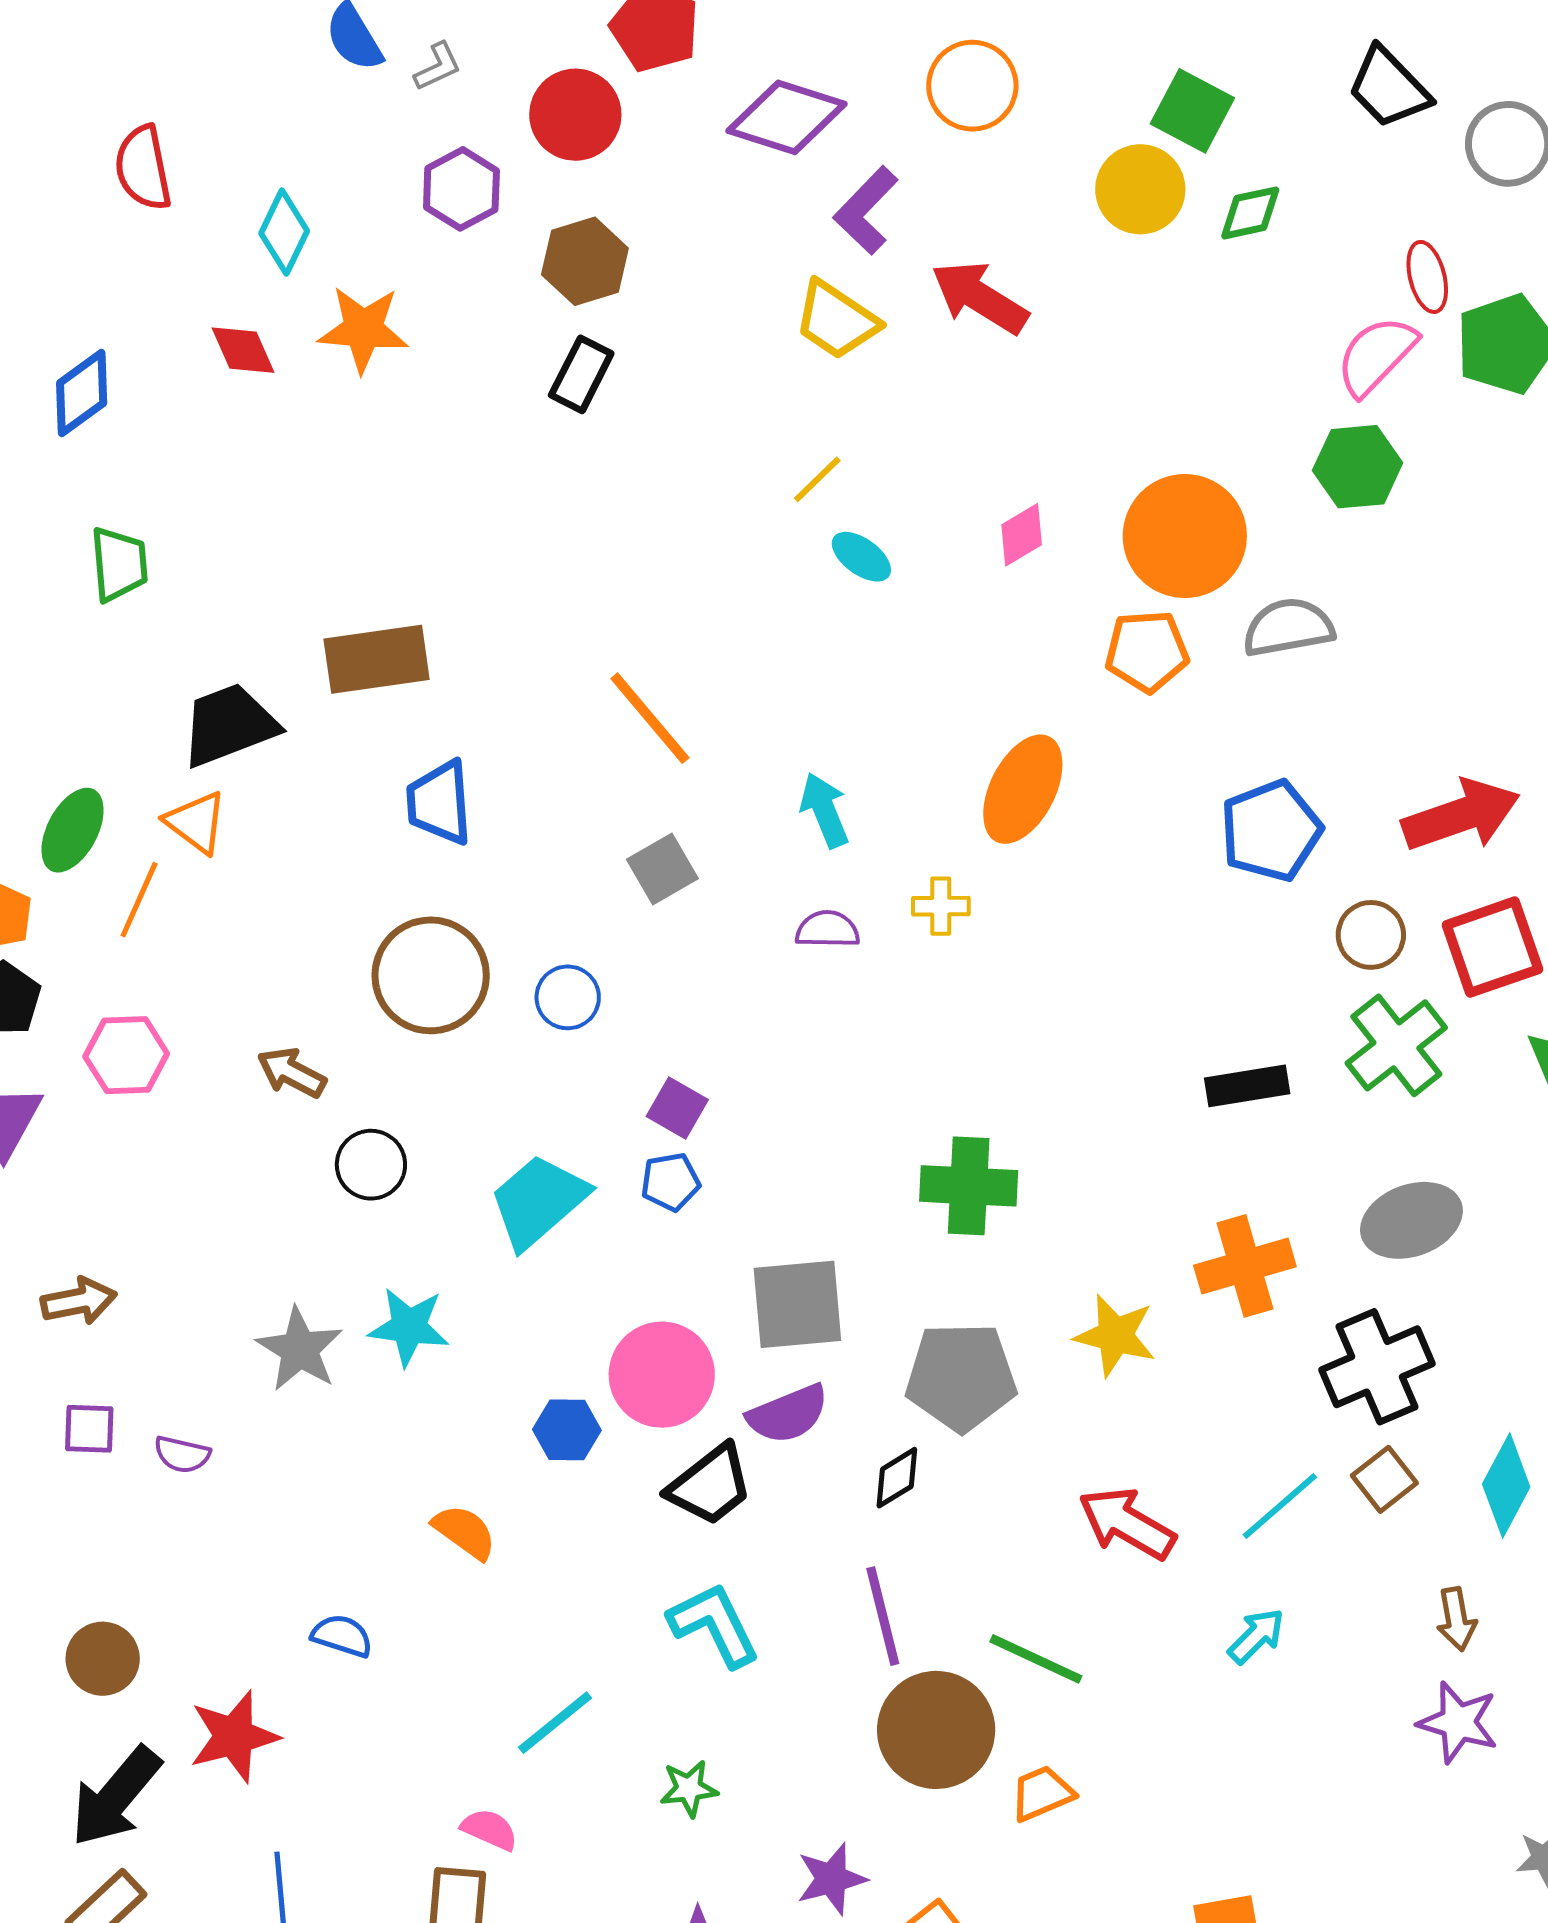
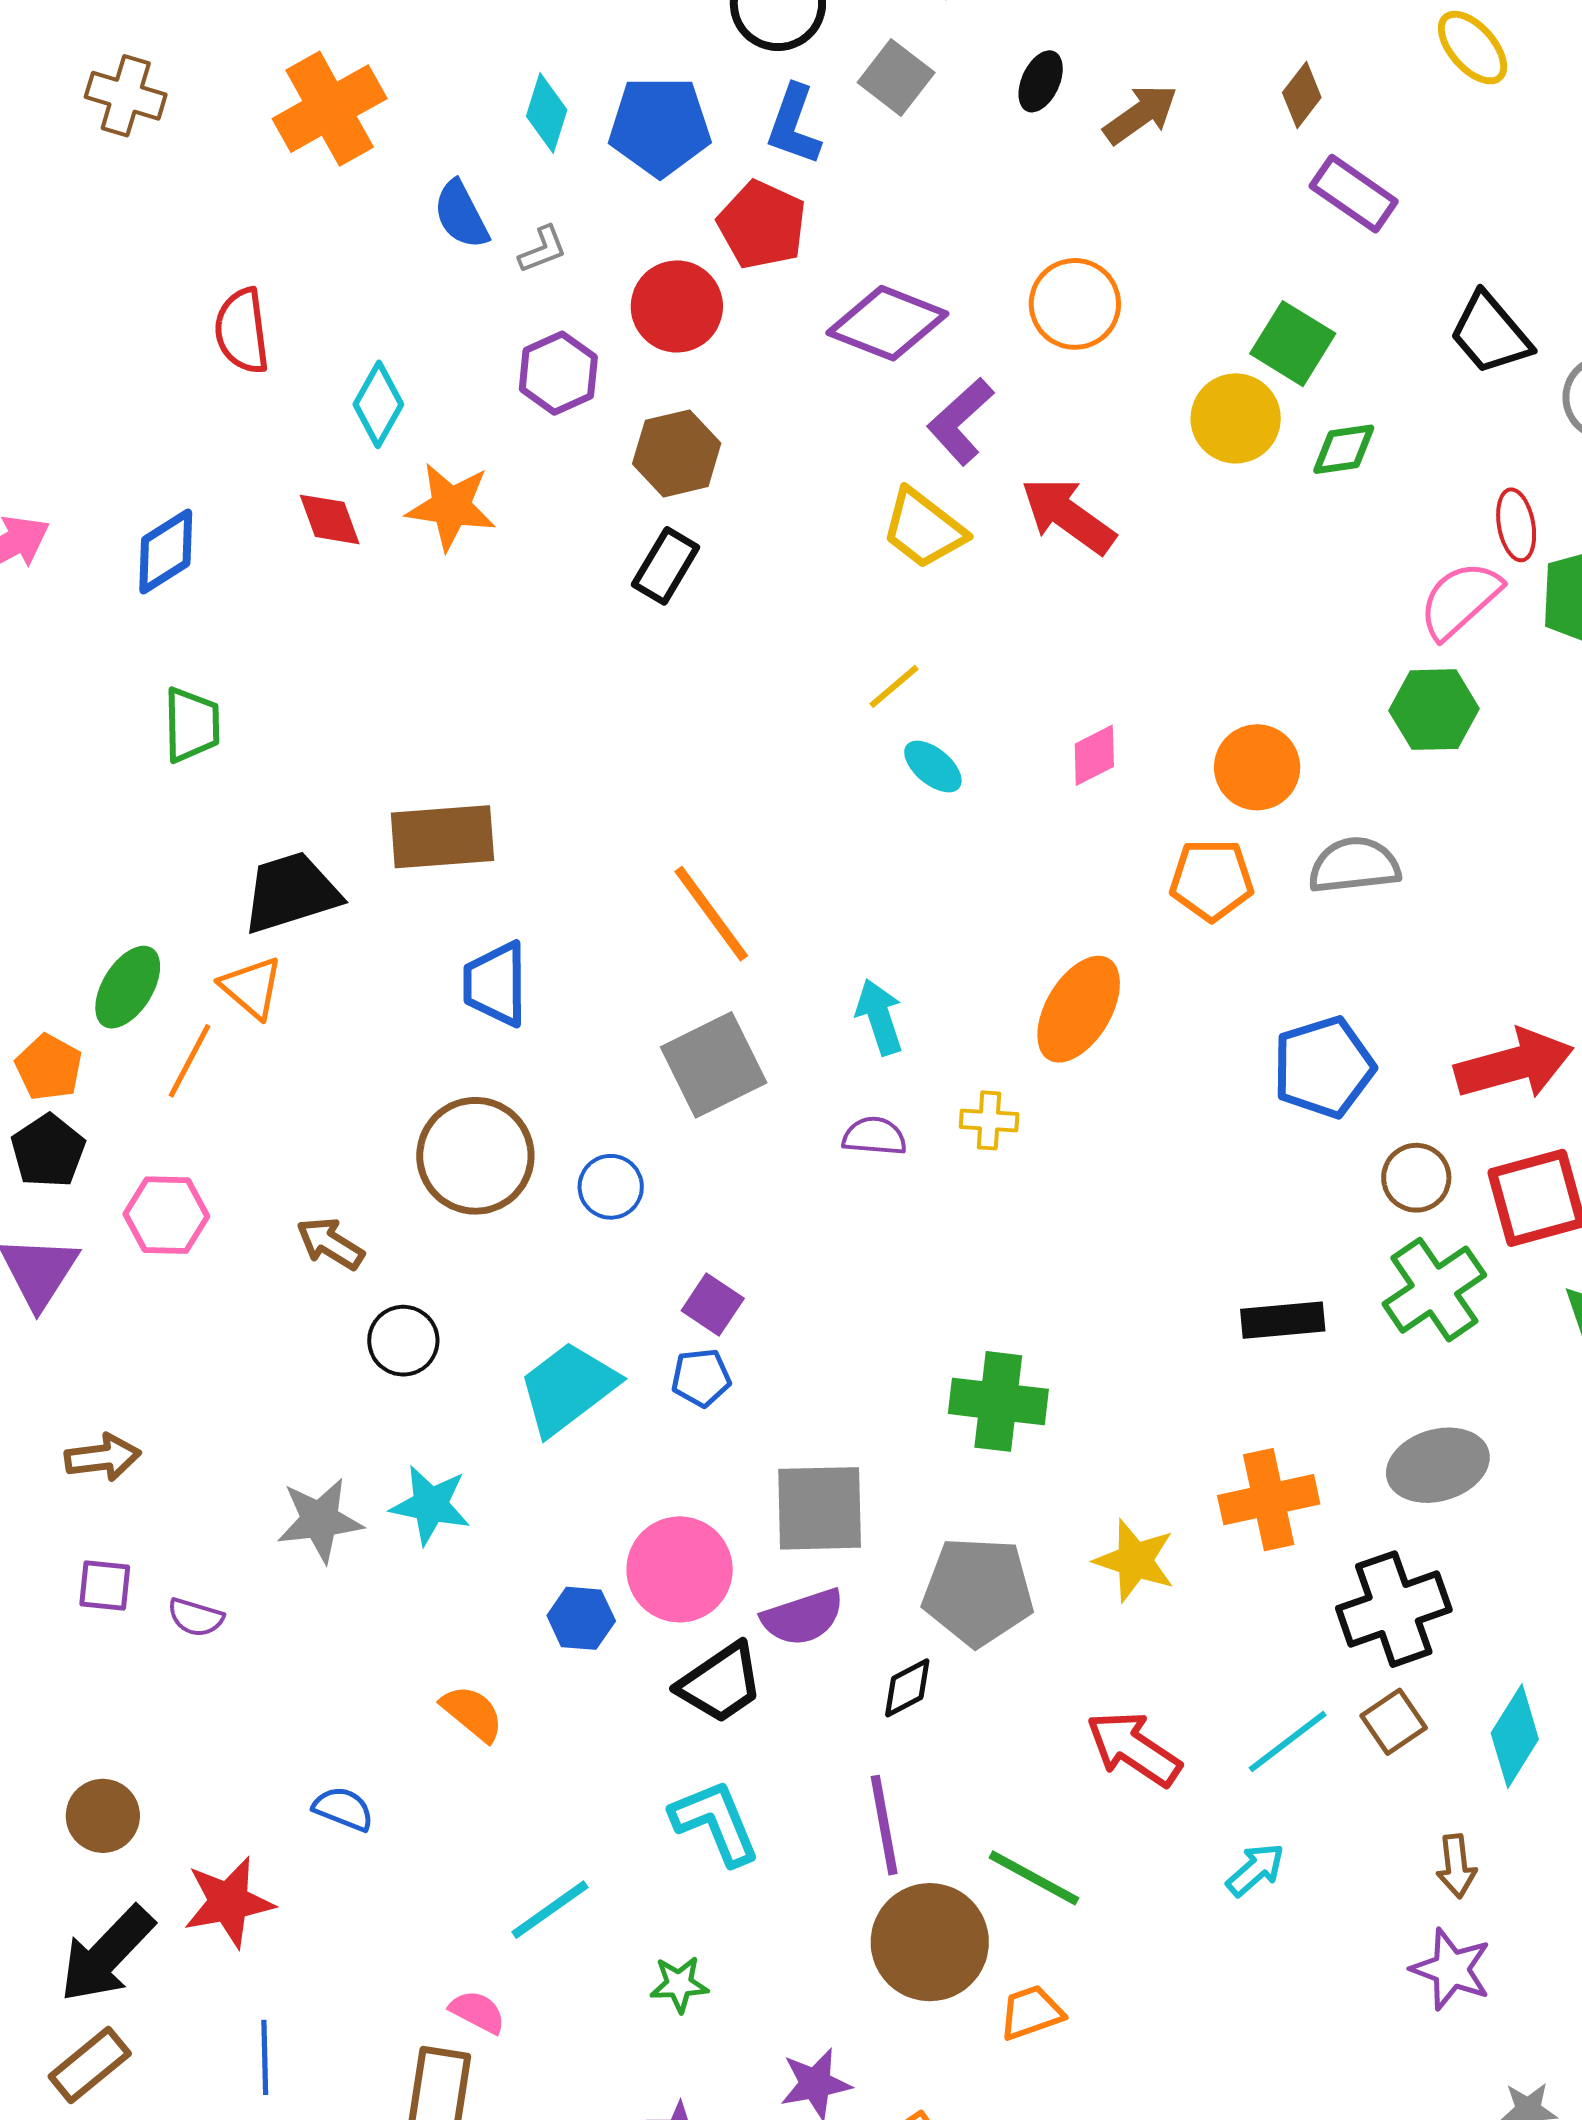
orange circle: (1185, 536) -> (1257, 767), size x0.7
gray square: (662, 869) -> (714, 1065), size x1.5
gray star: (300, 1349) -> (320, 1520), turned 30

